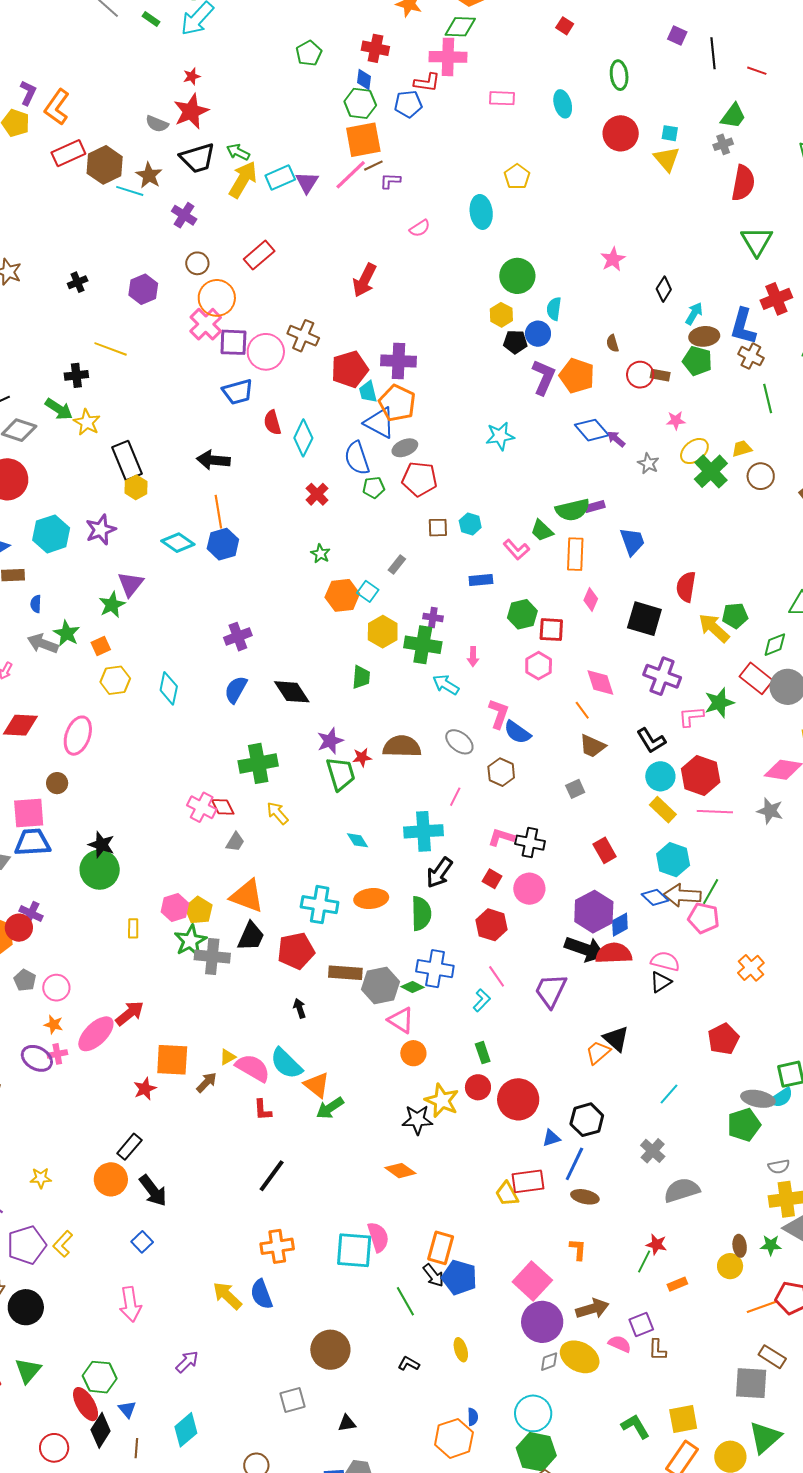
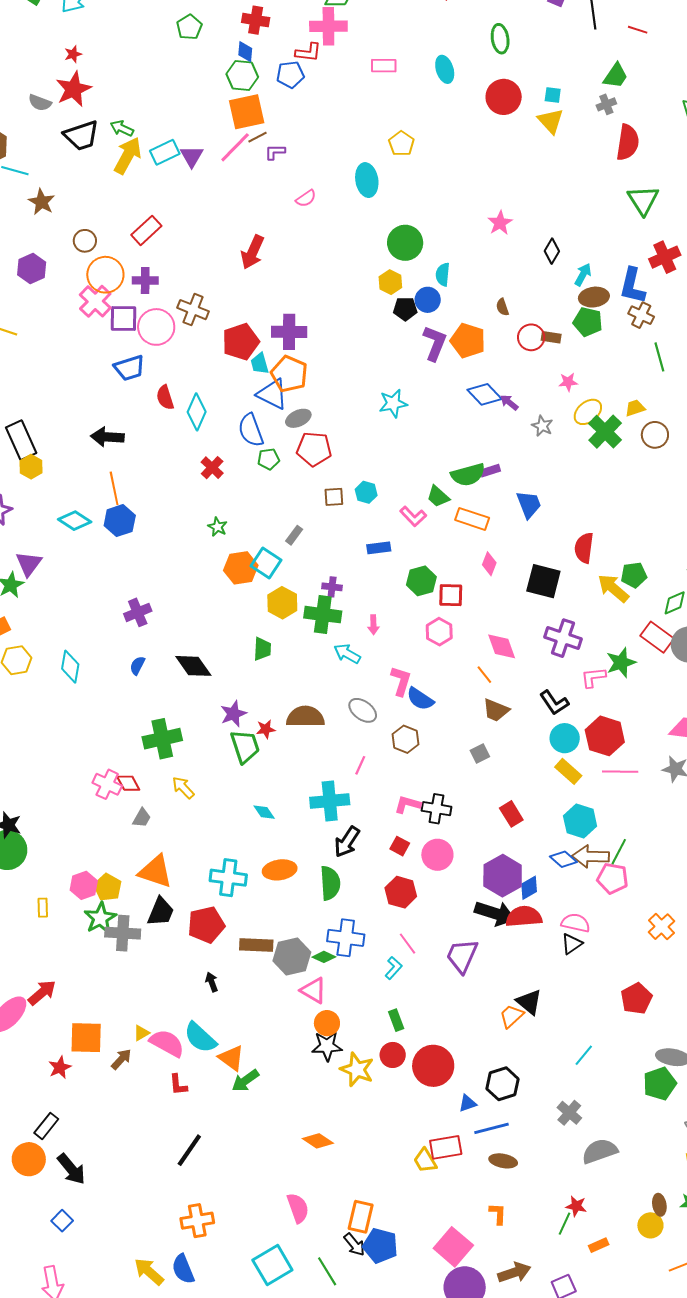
brown star: (149, 175) -> (42, 202), moved
purple cross: (184, 215) -> (145, 280), moved, turned -30
orange rectangle: (575, 554) -> (472, 519), turned -72
cyan square: (368, 591) -> (266, 563), size x1.4
blue semicircle: (236, 690) -> (137, 665), size x0.7
black star: (417, 1120) -> (327, 1046), moved
blue line: (574, 1164) -> (492, 1128), turned 52
cyan square: (354, 1250) -> (272, 1265), moved, turned -33

